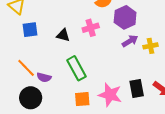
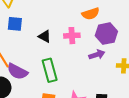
purple arrow: (130, 41) -> (97, 55), moved
purple semicircle: (44, 77) -> (17, 71), size x1.5

